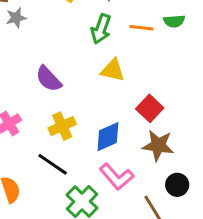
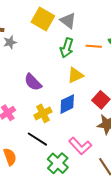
yellow triangle: (113, 70) -> (75, 75), turned -36
blue diamond: (108, 137) -> (67, 104), moved

